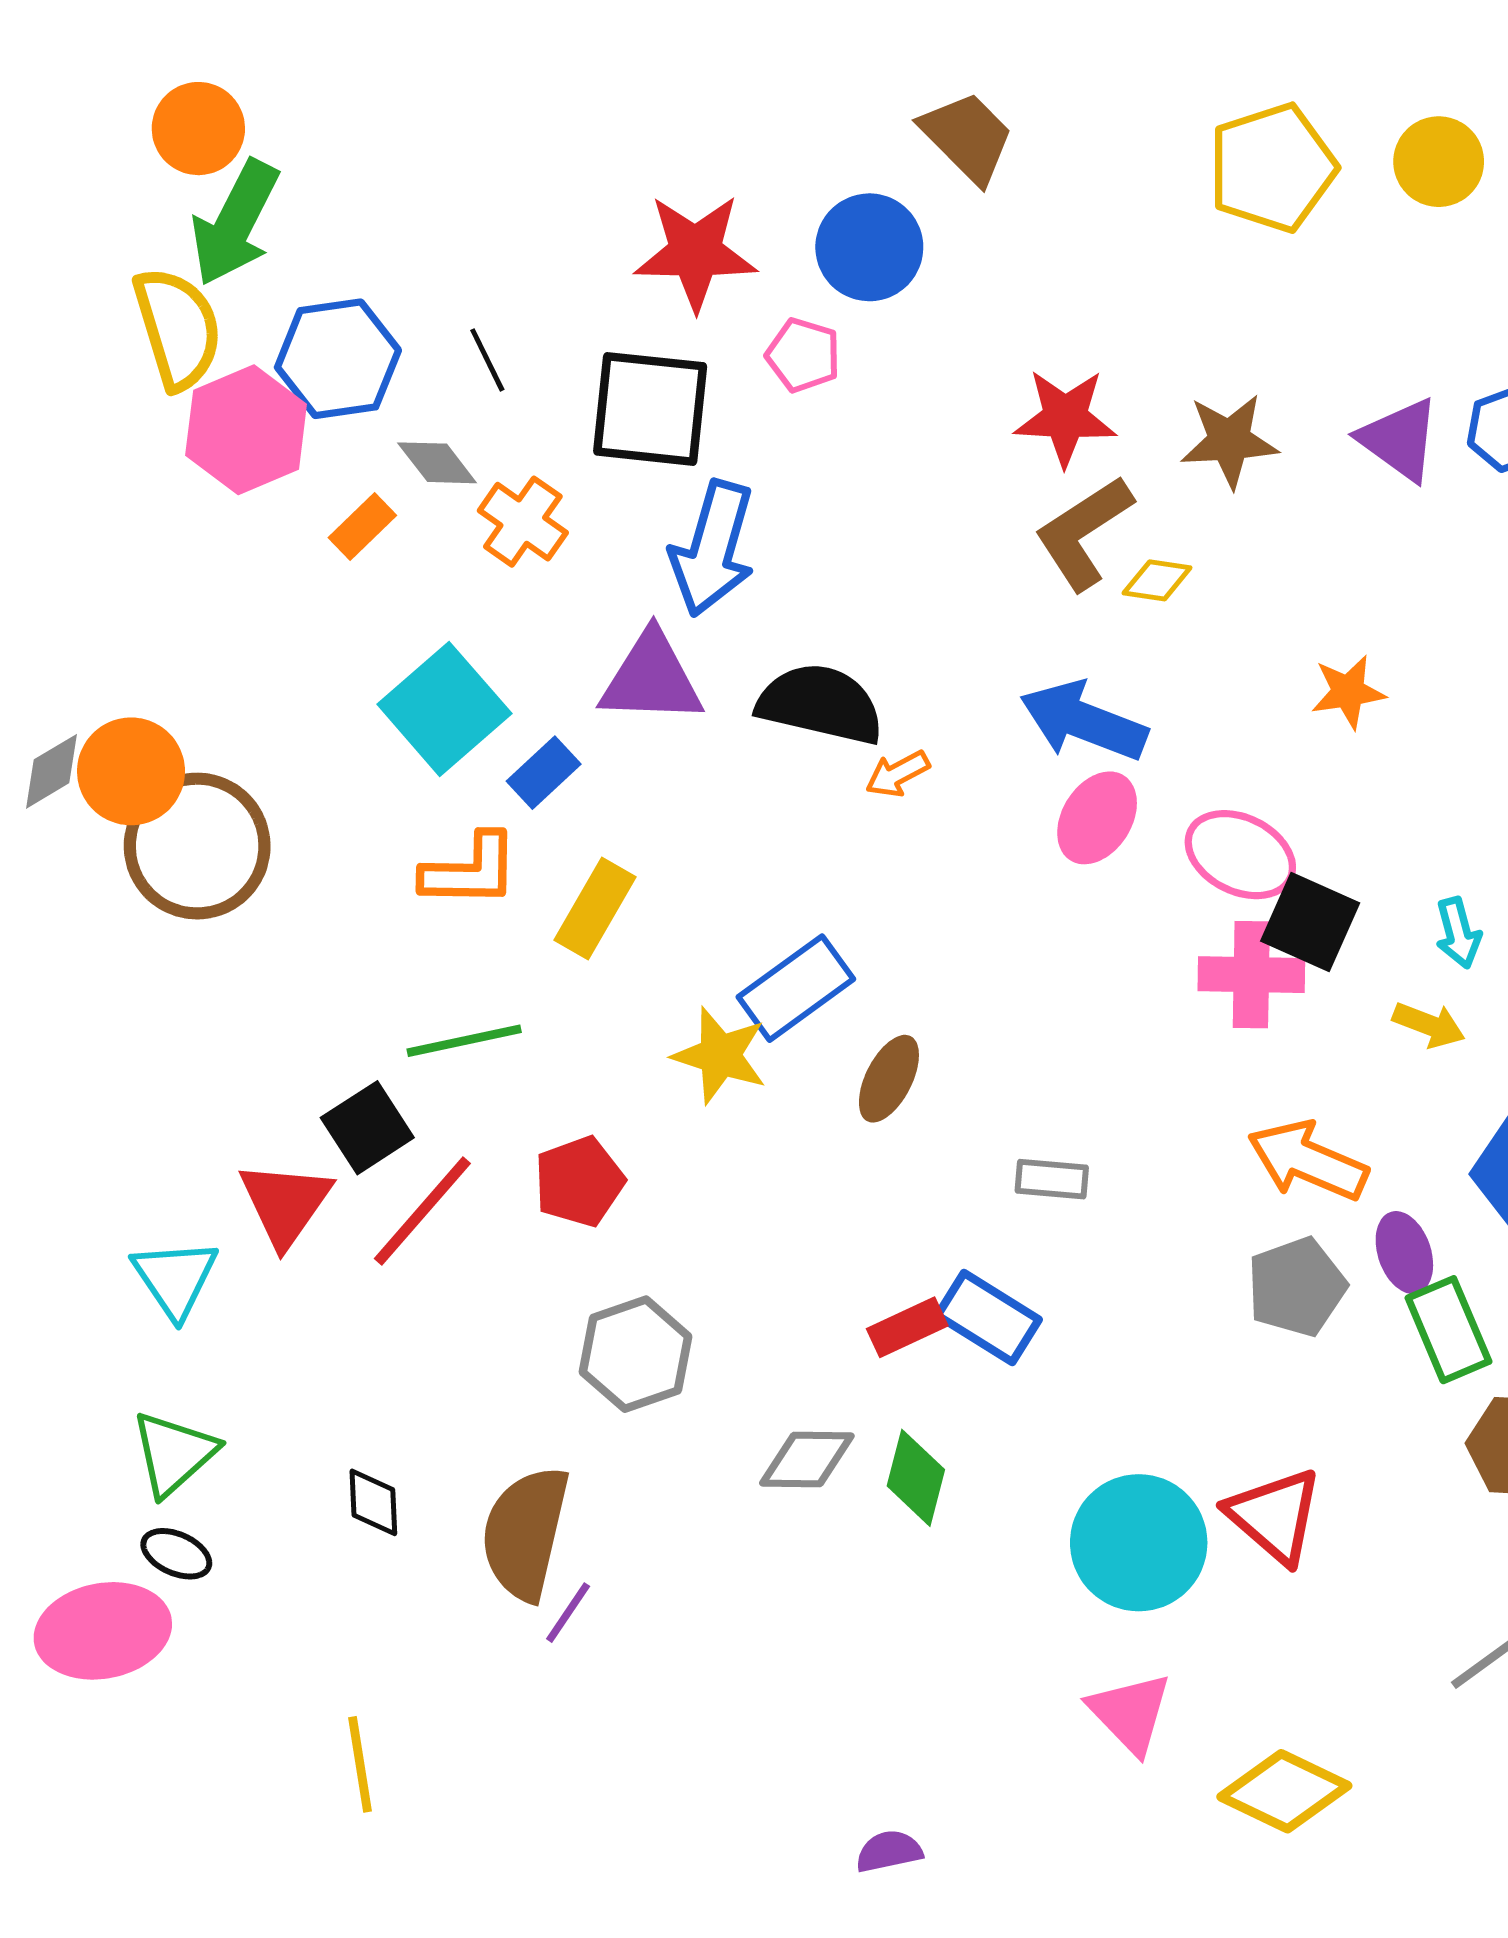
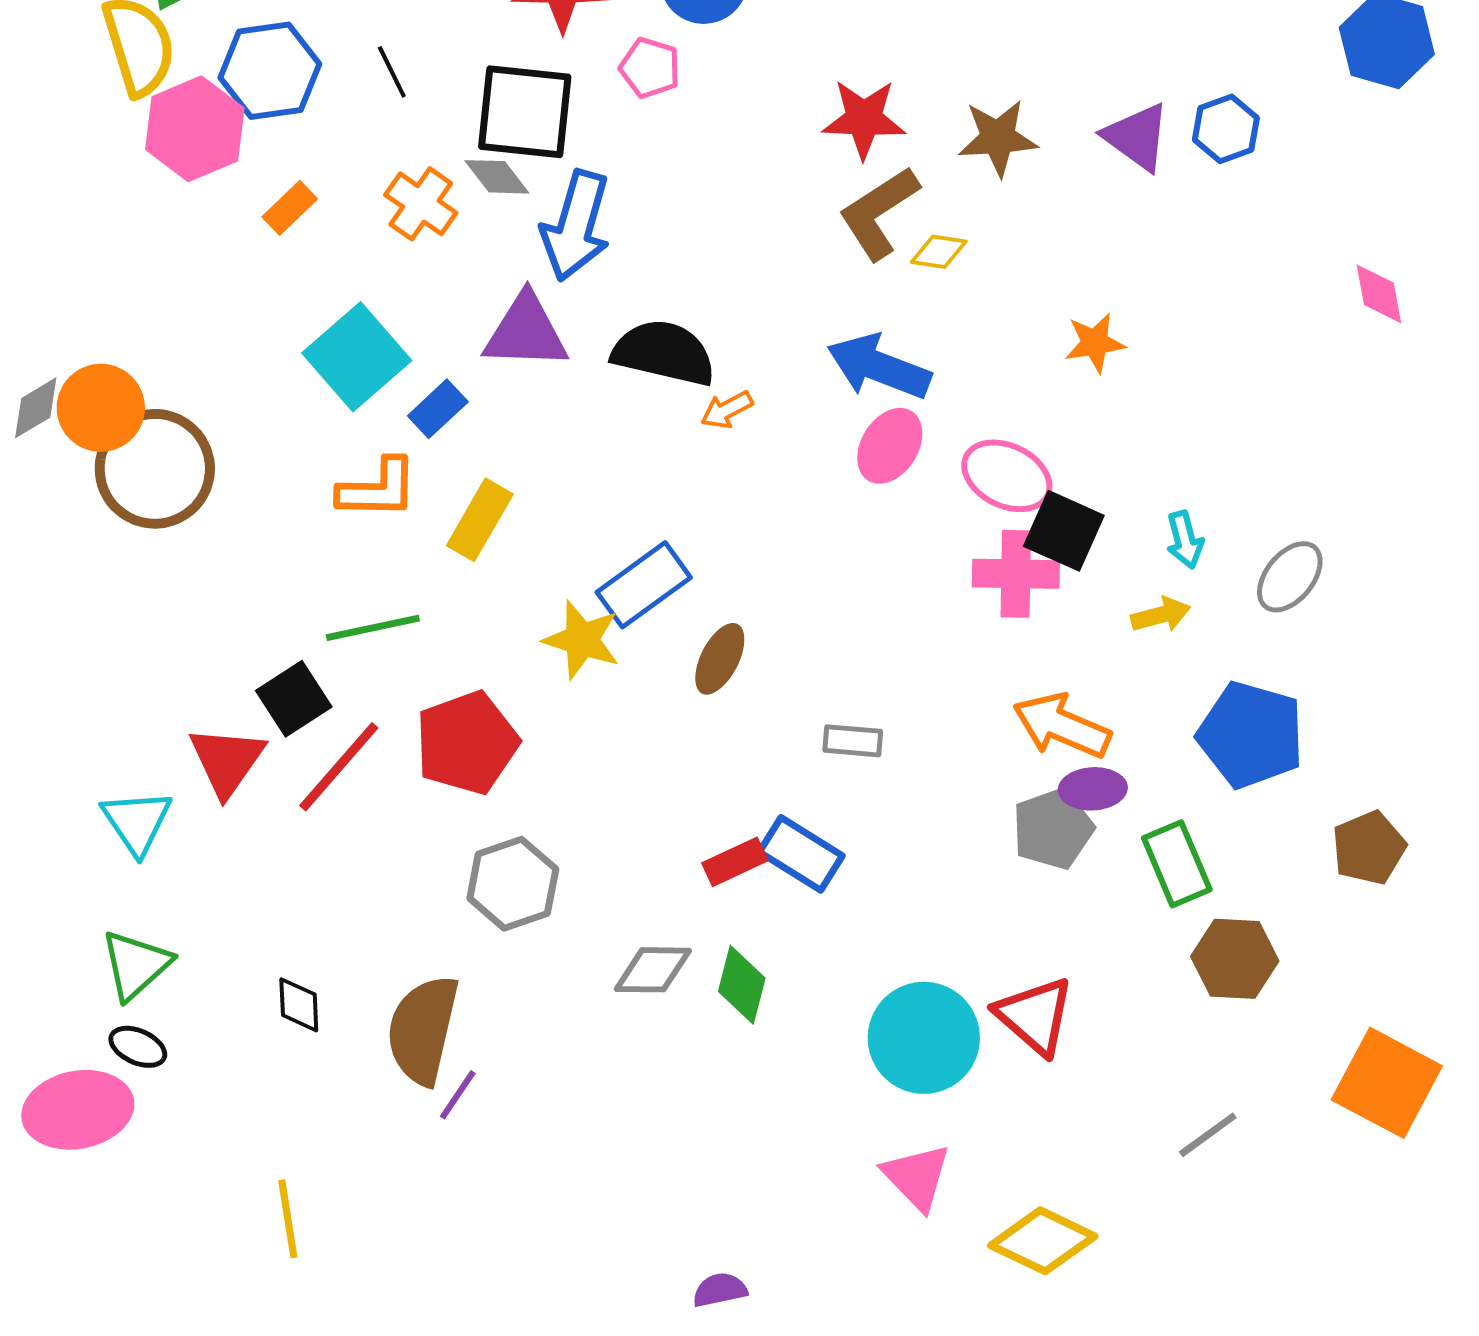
gray diamond: (437, 463) -> (497, 177), moved
yellow arrow: (1429, 1025) -> (1161, 615), turned -36
red pentagon: (579, 1182) -> (467, 743), size x1.4
purple ellipse: (1404, 1253) -> (1093, 789), moved, turned -74

